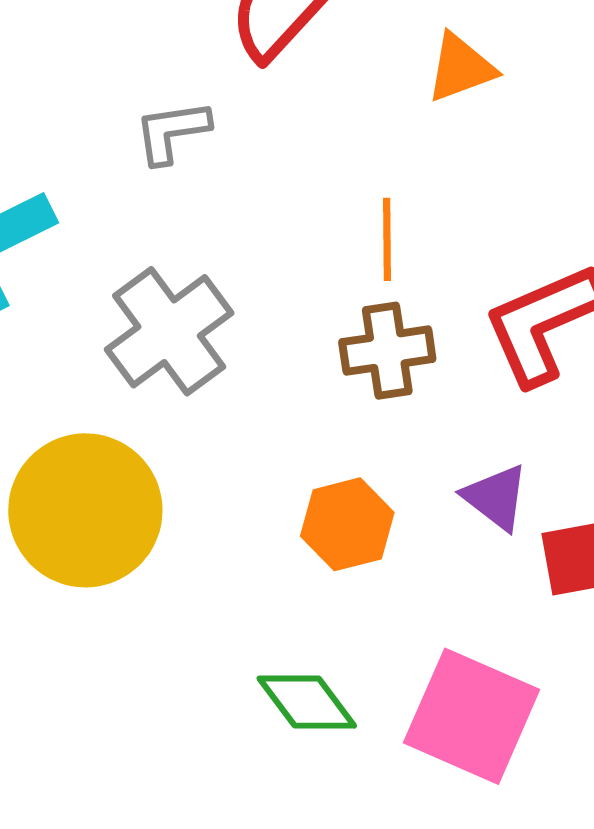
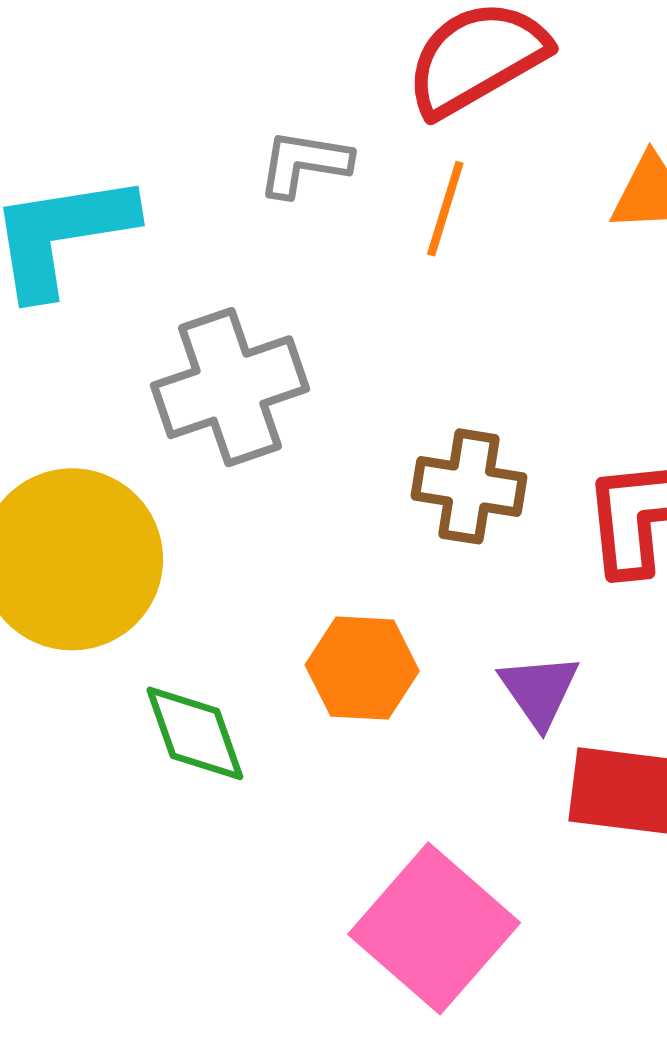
orange line: (387, 239) -> (445, 209), moved
green diamond: (307, 702) -> (195, 733), moved

